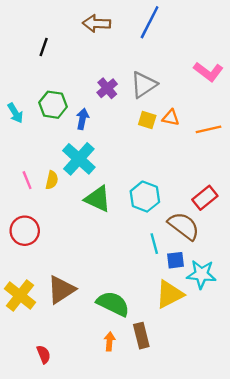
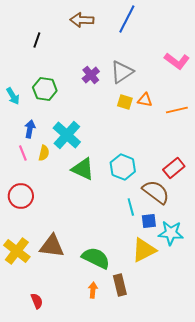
blue arrow: (82, 119) -> (30, 129), moved
brown triangle: (61, 290) -> (52, 246), turned 40

